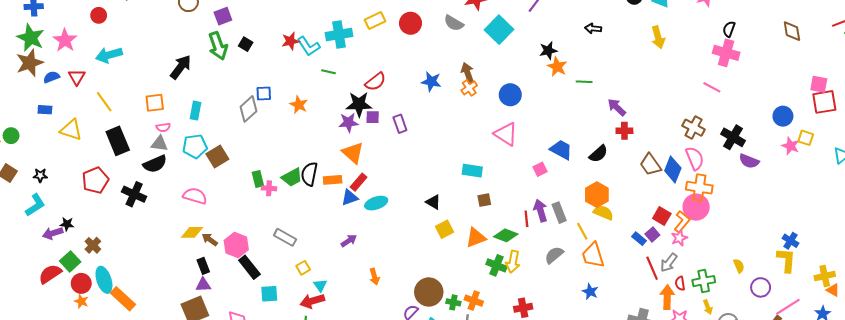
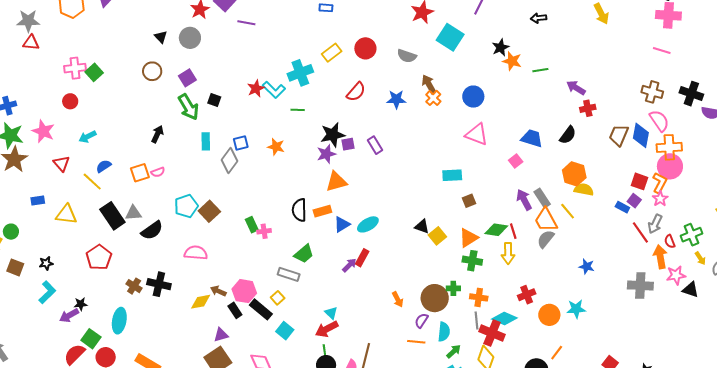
gray semicircle: (454, 23) -> (407, 56), moved
cyan arrow: (109, 55) -> (88, 137), size x0.7
black arrow: (181, 67) -> (157, 134), size x0.7
blue semicircle: (51, 77) -> (104, 166), moved
red semicircle: (375, 82) -> (356, 92), moved
cyan rectangle: (196, 111) -> (206, 141), moved
pink semicircle: (163, 127) -> (158, 172), moved
gray triangle: (159, 144) -> (133, 213), moved
orange triangle: (353, 153) -> (336, 182), turned -45
brown trapezoid: (650, 165) -> (619, 135), turned 70
green trapezoid: (292, 177) -> (304, 254), moved
red rectangle: (359, 182) -> (362, 258), moved
black cross: (134, 194) -> (159, 284), moved
black triangle: (433, 202) -> (422, 226), moved
red line: (526, 219) -> (513, 231), moved
yellow diamond: (192, 232) -> (201, 302), moved
brown cross: (93, 245) -> (134, 286), moved
orange trapezoid: (593, 255) -> (546, 220), moved
green cross: (496, 265) -> (472, 261), moved
black rectangle: (203, 266) -> (235, 310), moved
yellow square: (303, 268) -> (278, 298), moved
orange arrow: (374, 277) -> (398, 299), moved
cyan ellipse: (104, 280) -> (119, 321), moved, turned 40
cyan square: (269, 294) -> (285, 331), turned -36
green cross: (453, 302) -> (453, 288), moved

